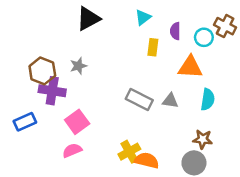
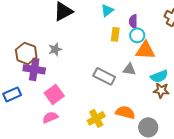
cyan circle: (204, 37) -> (137, 35), moved
cyan semicircle: (208, 99) -> (159, 76), turned 60
gray triangle: (170, 101) -> (129, 69), moved
brown star: (203, 139) -> (161, 90), moved
orange semicircle: (147, 160) -> (125, 112), moved

